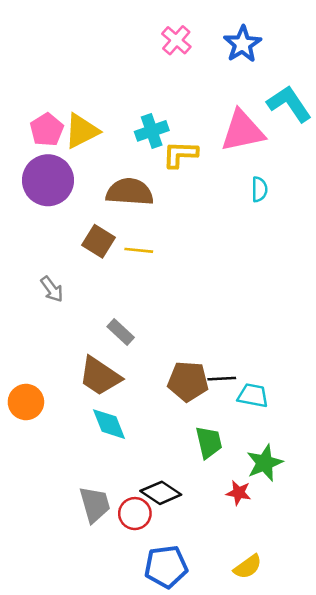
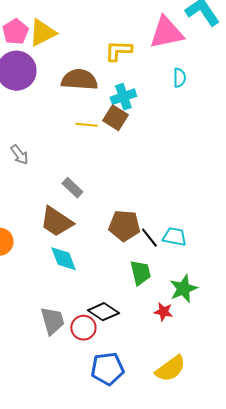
cyan cross: (152, 131) -> (123, 97), moved
brown square: (99, 241) -> (115, 118), moved
black line: (222, 379) -> (149, 238), moved, turned 55
yellow semicircle: (248, 567) -> (170, 369), size x1.4

